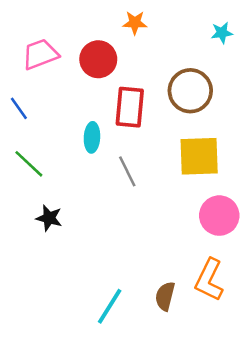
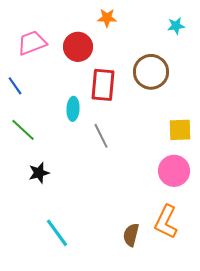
yellow square: (199, 156) -> (180, 130), moved, size x0.7
black star: (49, 218) -> (39, 173), turned -30
cyan line: (110, 306) -> (57, 233), moved, turned -68

